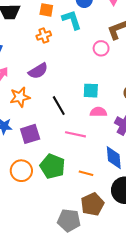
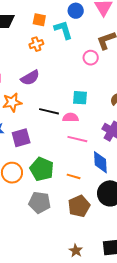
black line: (59, 106) -> (49, 111), turned -48
pink semicircle: (98, 112) -> (71, 118), moved
pink line: (75, 134) -> (77, 139), moved
gray pentagon: (69, 220) -> (40, 202), moved

